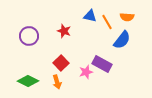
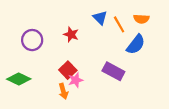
blue triangle: (90, 16) -> (100, 18), turned 32
pink star: (86, 72) -> (76, 80), moved
green diamond: (28, 81) -> (19, 79), moved

